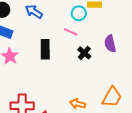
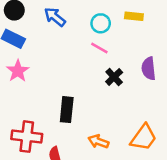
cyan circle: (79, 13) -> (101, 23), moved
black rectangle: (45, 49) -> (67, 110), moved

